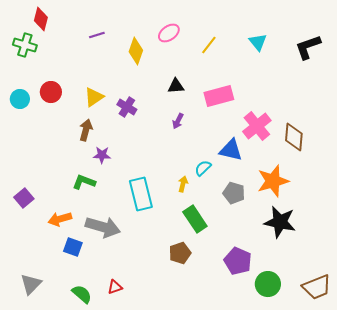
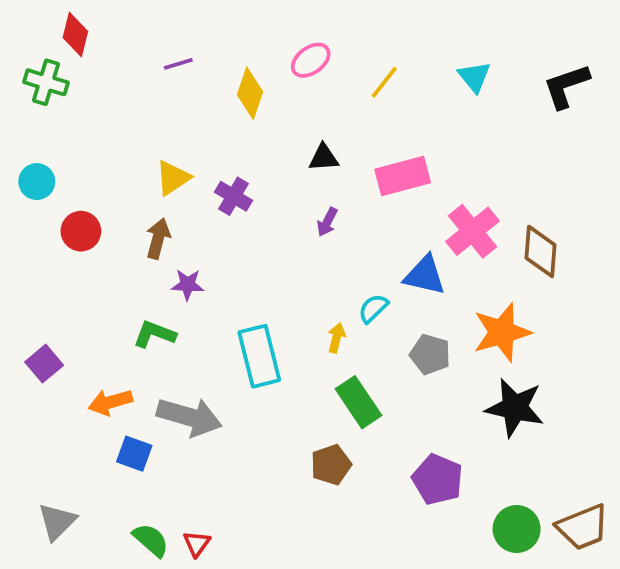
red circle: (51, 92) -> (81, 231), moved
green circle: (268, 284) -> (517, 529), moved
red triangle: (115, 287) -> (197, 544), moved, turned -35

